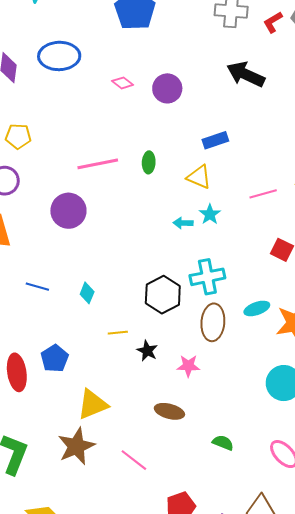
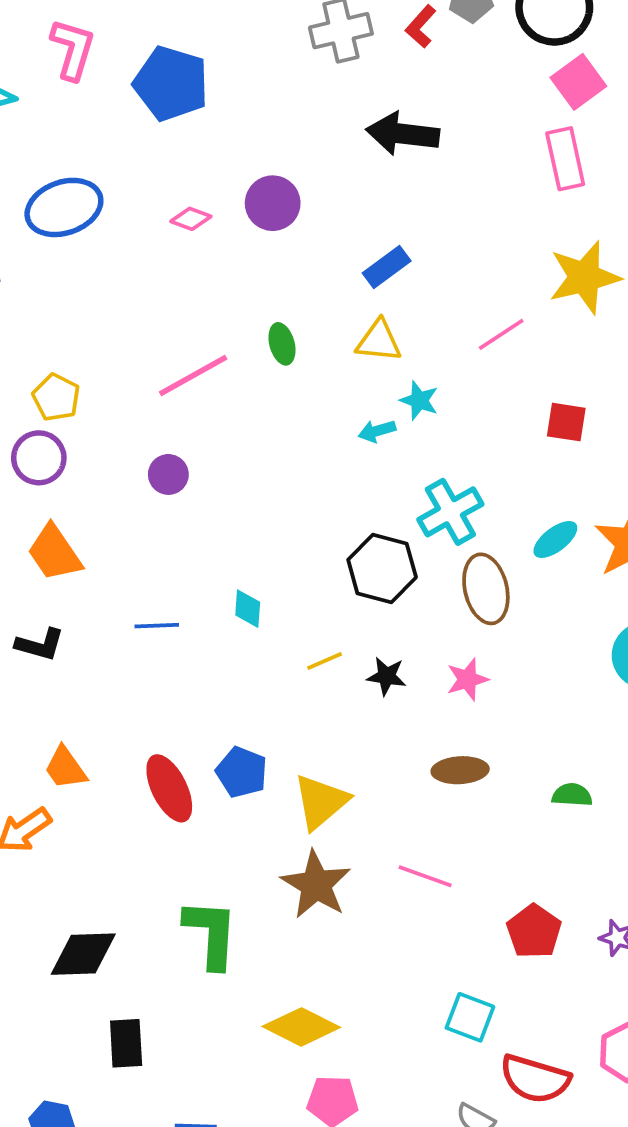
yellow pentagon: (18, 136) -> (56, 397), moved, turned -30
purple circle: (68, 211) -> (168, 474), size x0.6
blue pentagon: (55, 358) -> (242, 772), moved

